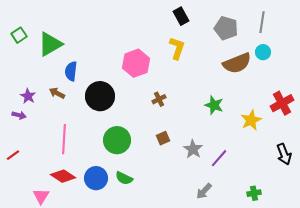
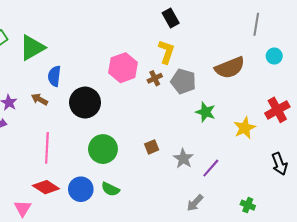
gray pentagon: (226, 28) -> (183, 81), moved
cyan circle: (263, 52) -> (274, 56), moved
brown cross: (159, 99) -> (155, 78), moved
green cross: (254, 193) -> (248, 205), turned 32

